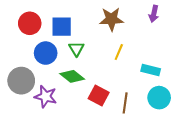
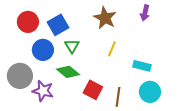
brown star: (111, 19) -> (105, 18), turned 30
blue square: (62, 27) -> (58, 25), turned -30

